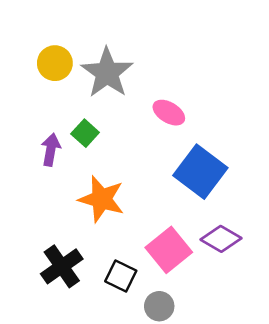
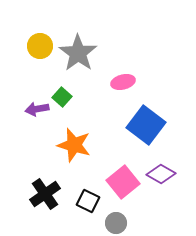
pink ellipse: (169, 113) -> (123, 82), turned -45
purple arrow: (51, 150) -> (37, 109), turned -110

